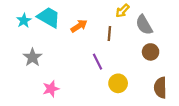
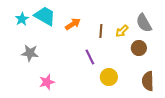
yellow arrow: (122, 11) -> (122, 31), moved
gray semicircle: (144, 25) -> (144, 23), moved
gray star: (32, 57) -> (30, 53), turned -30

